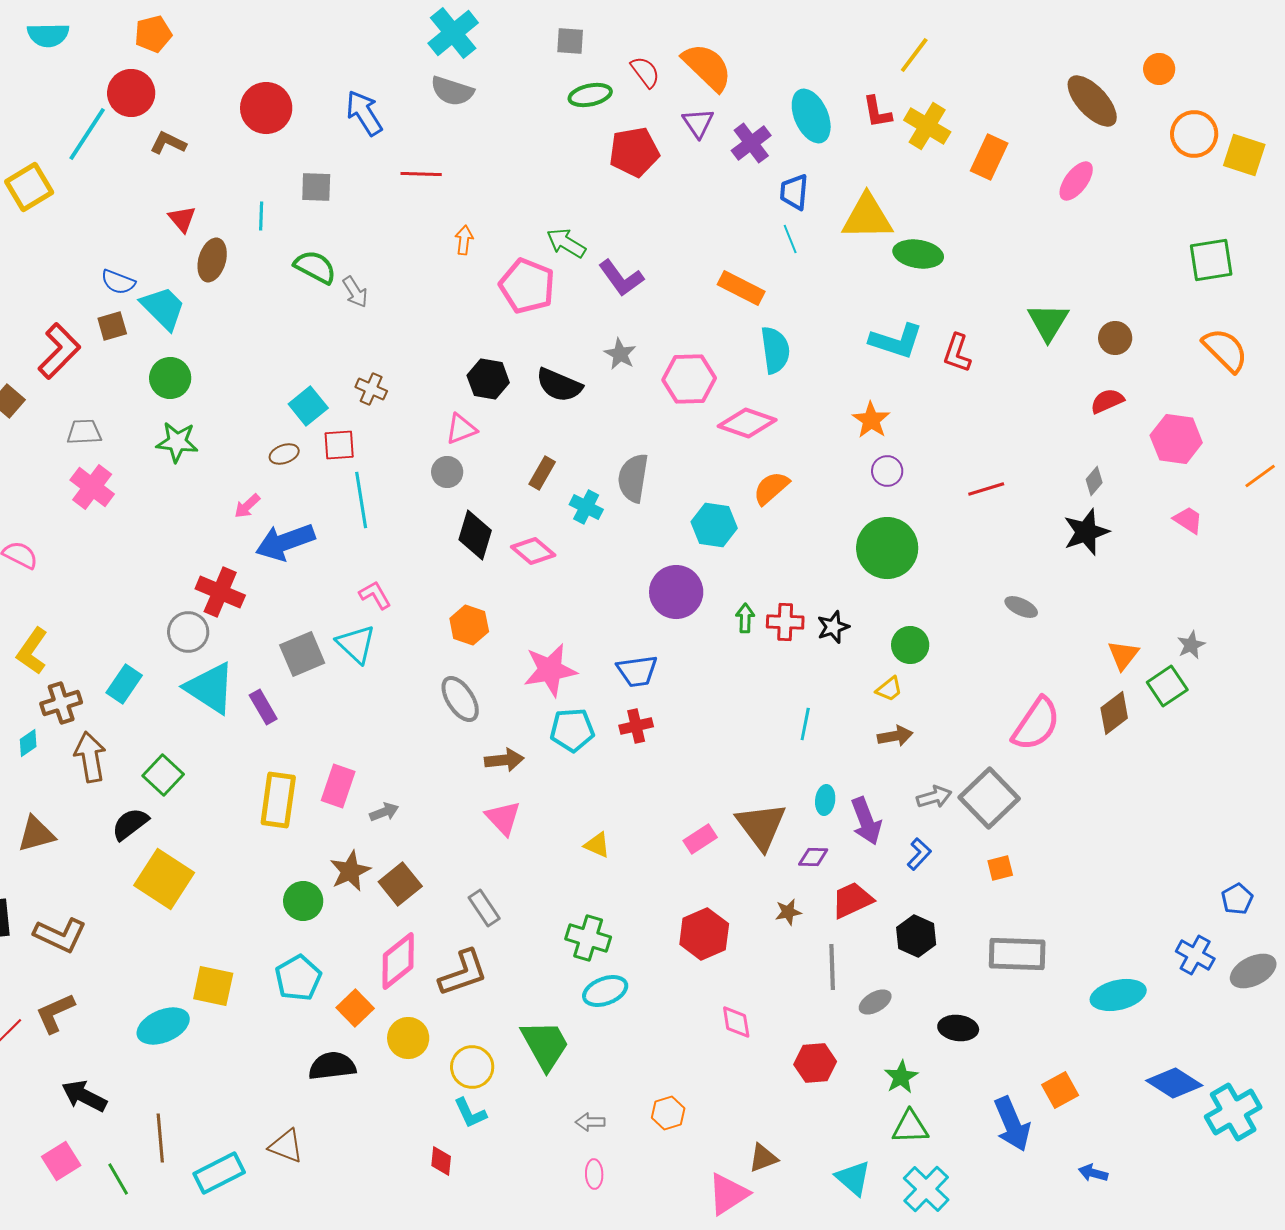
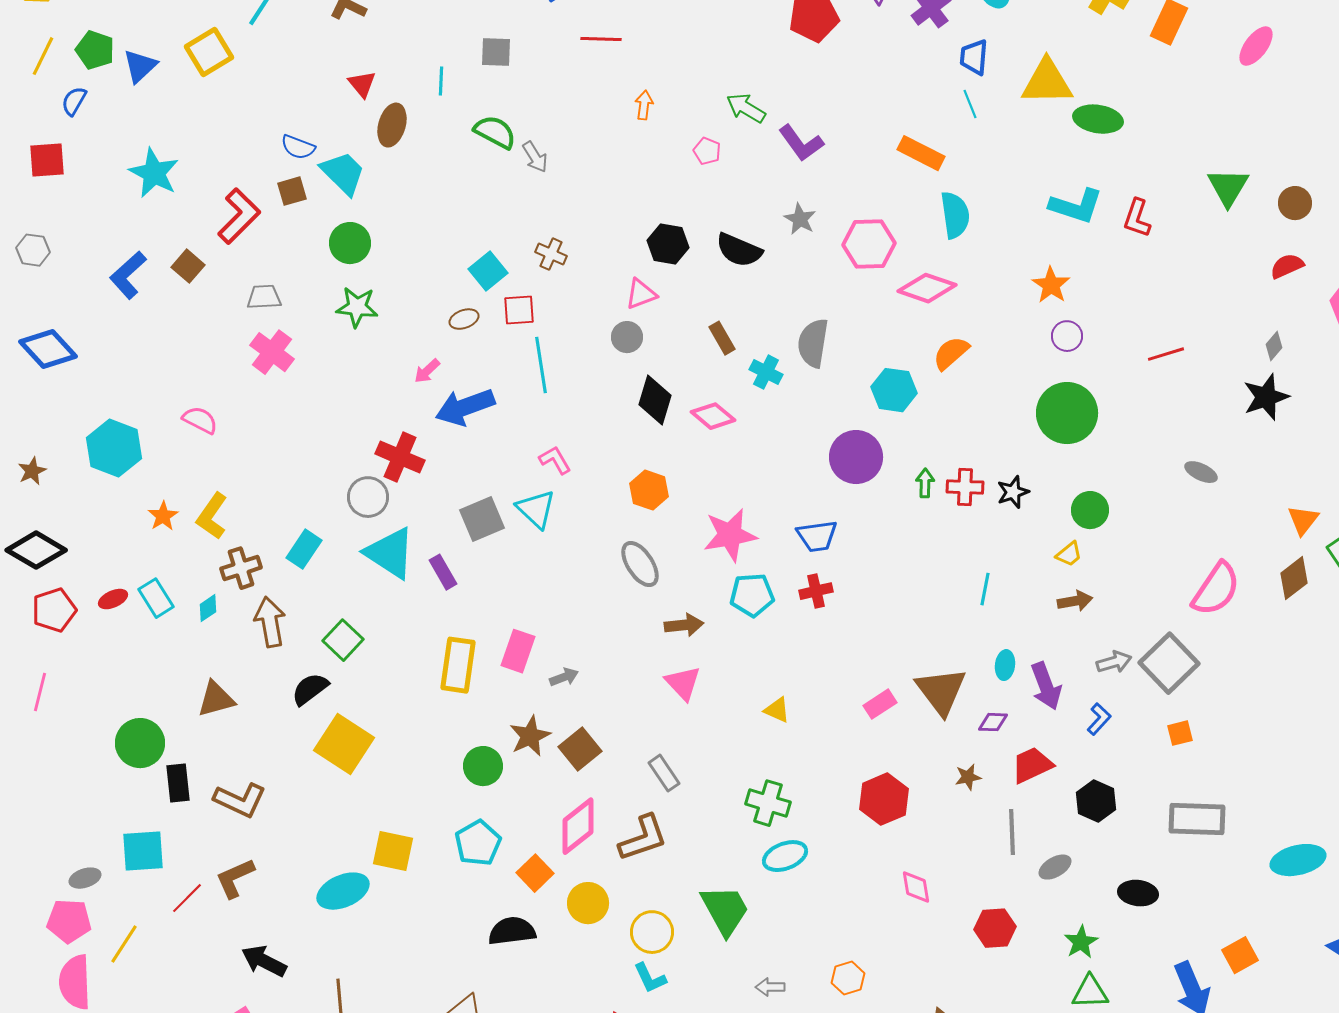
pink pentagon: (527, 286) -> (707, 151), size x0.5
brown rectangle: (542, 473) -> (722, 338), turned -60

